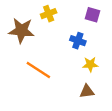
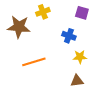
orange line: (38, 70) -> (34, 62), turned -50

